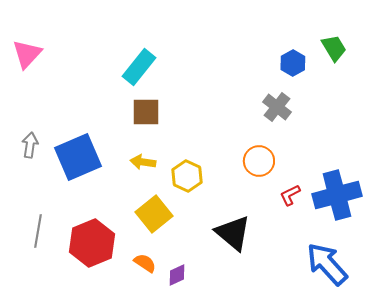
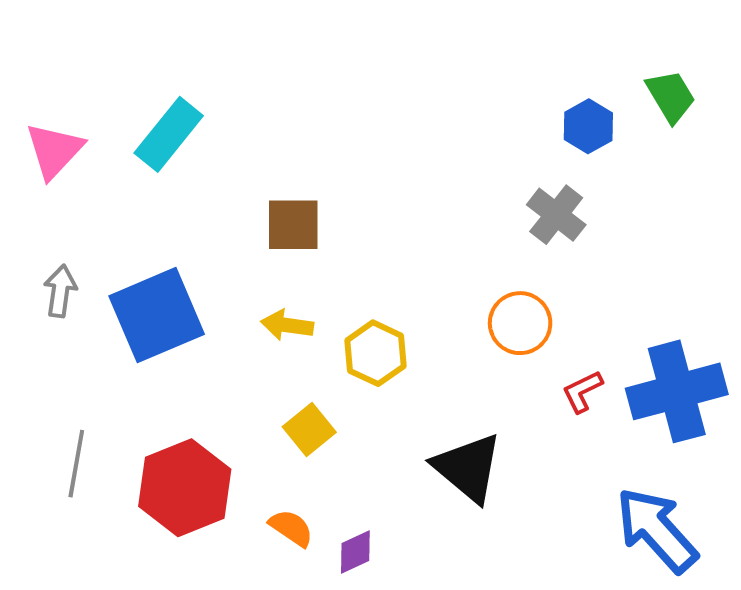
pink triangle: (27, 54) -> (54, 150), moved
cyan rectangle: (139, 67) -> (169, 134), moved
yellow square: (154, 214) -> (309, 430), size x0.7

